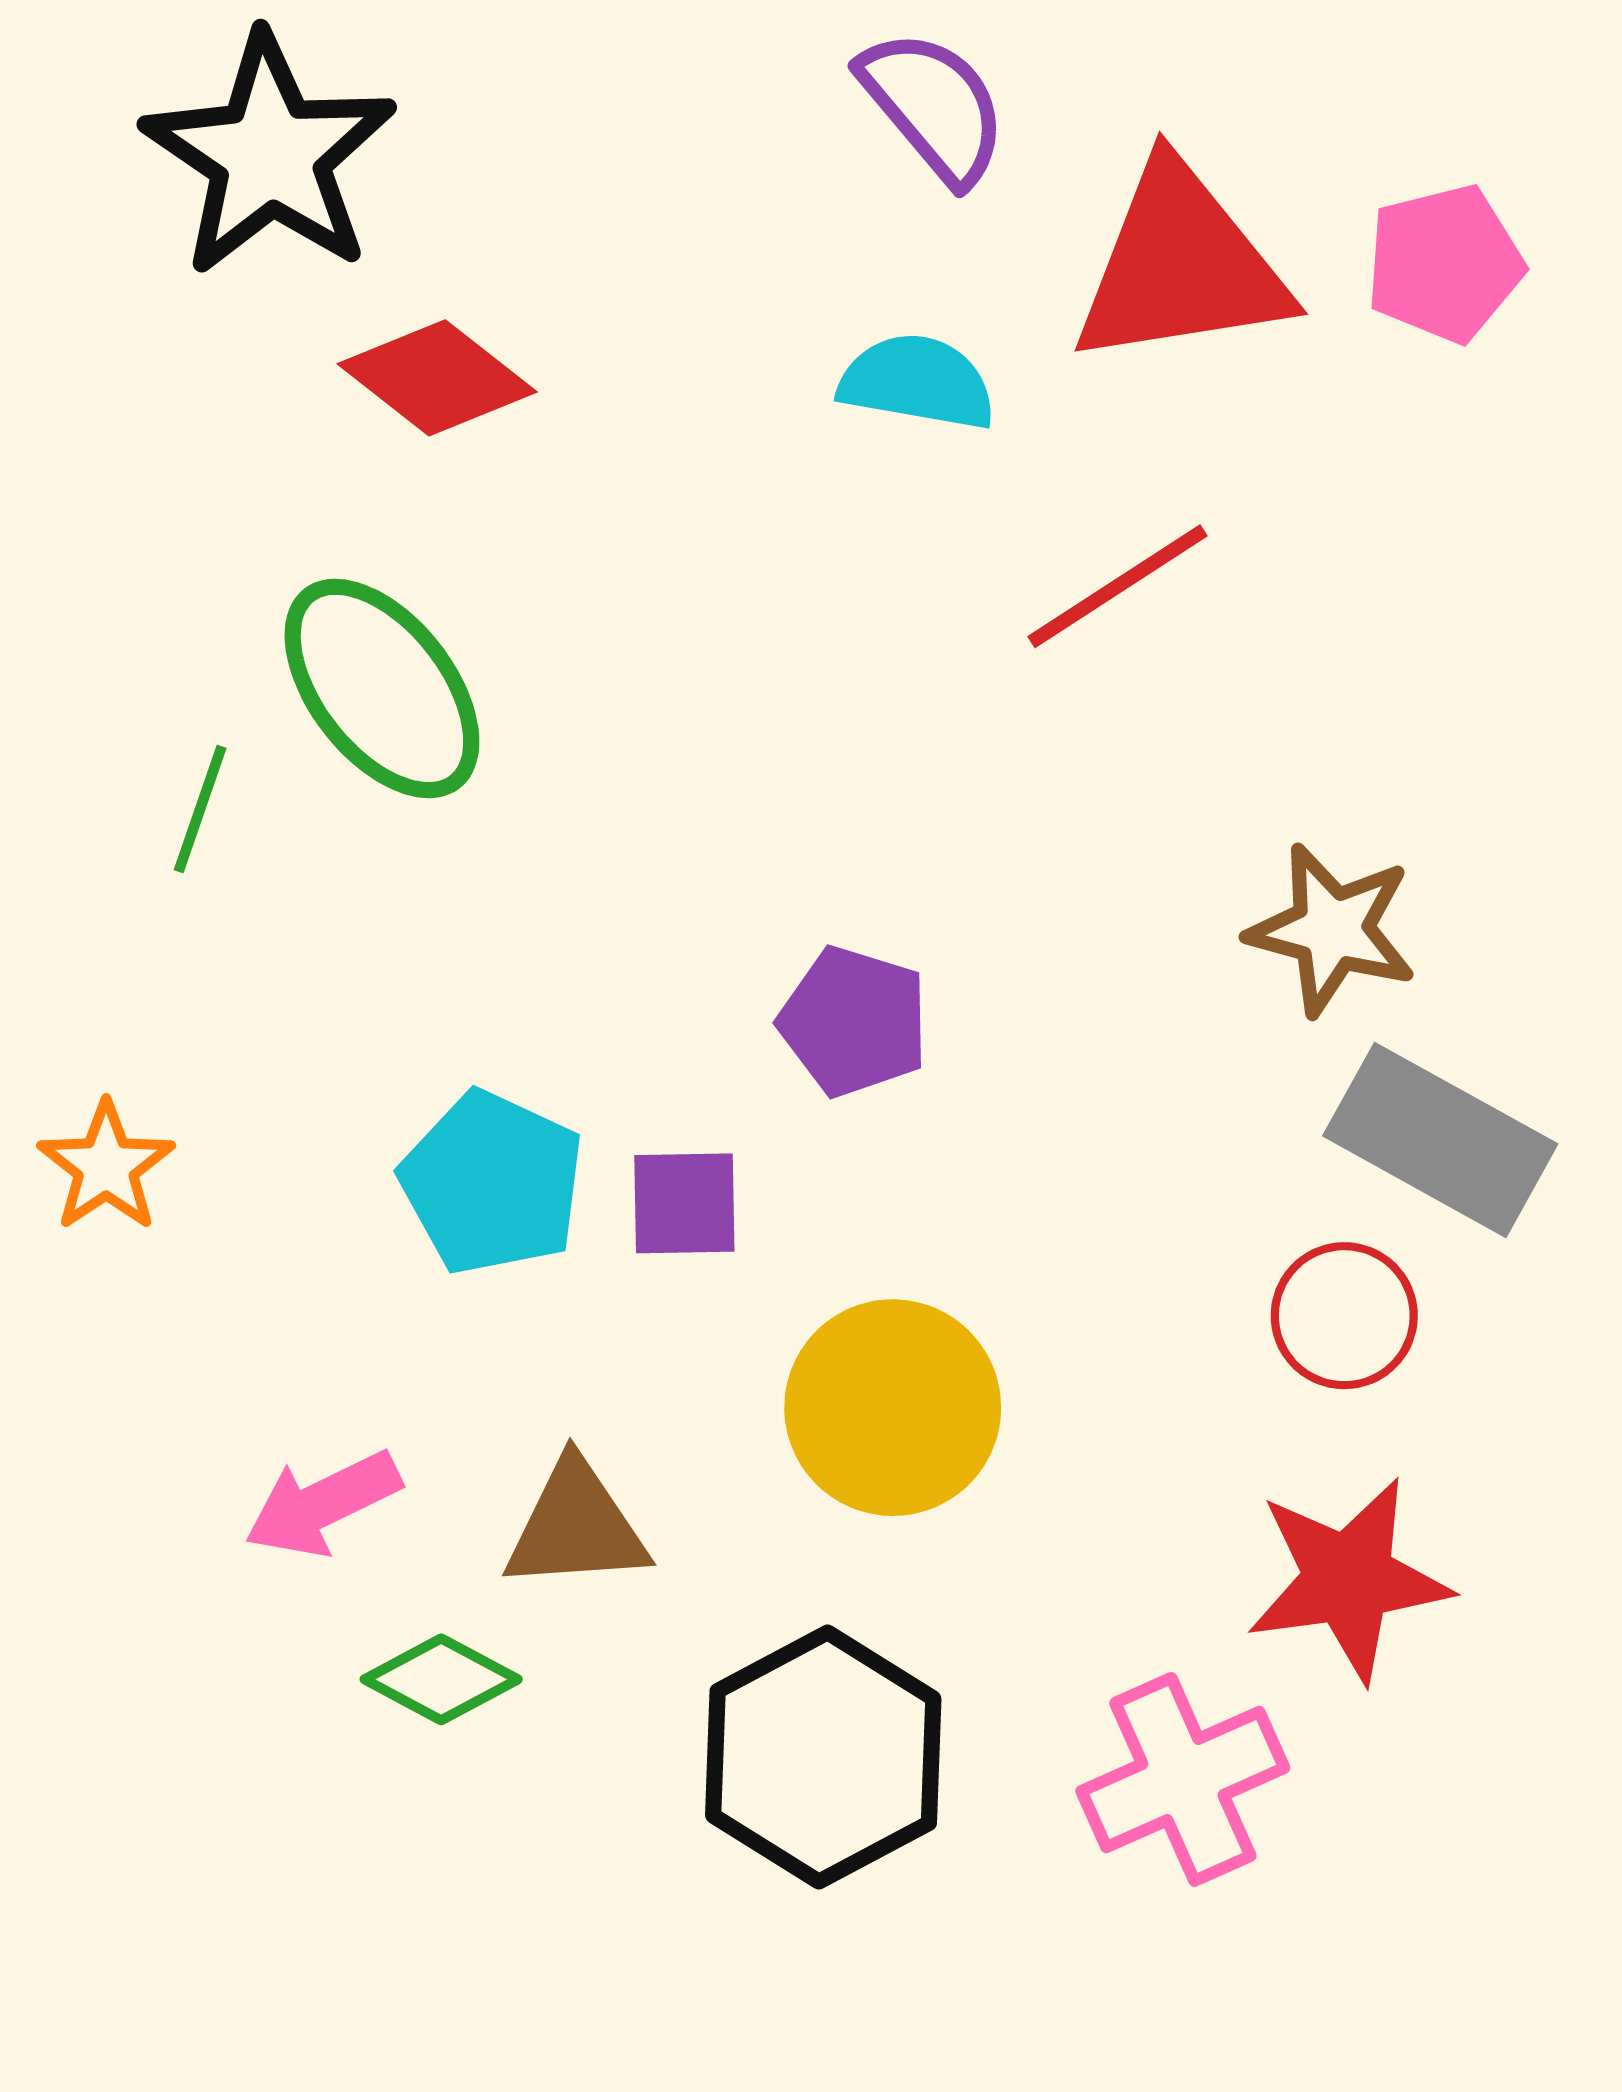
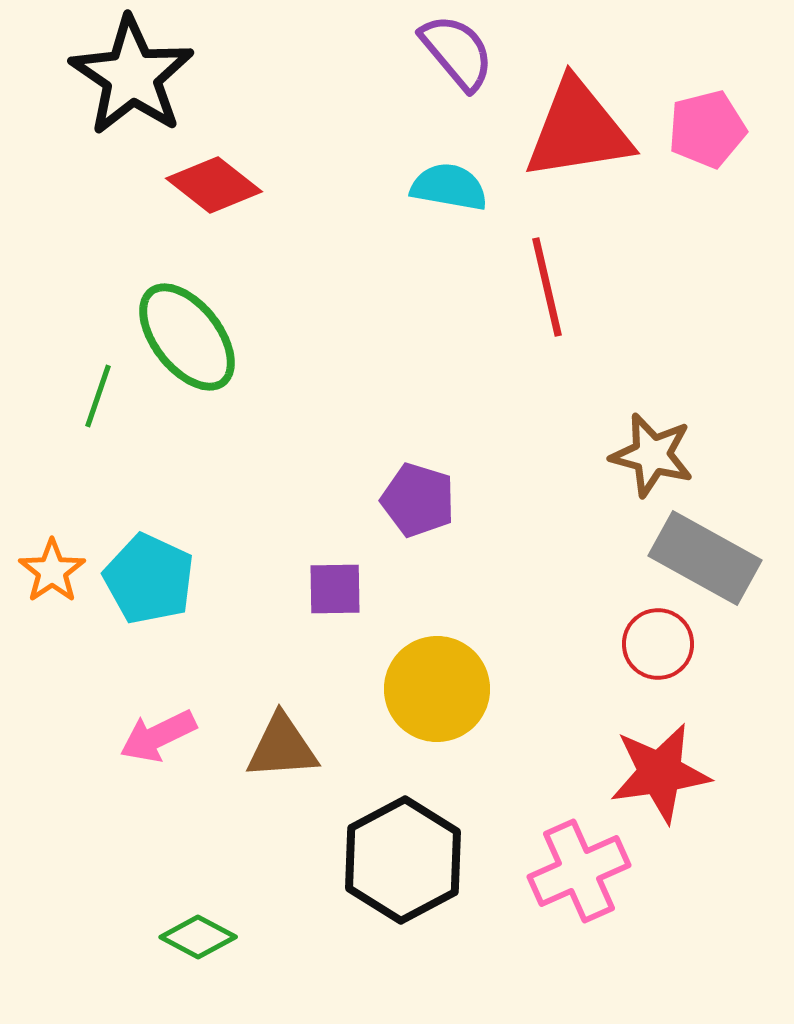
red line: (1117, 586) -> (547, 287), turned -70
cyan pentagon: (492, 1183) -> (149, 579), moved
green diamond: (441, 1679) -> (198, 937), moved

